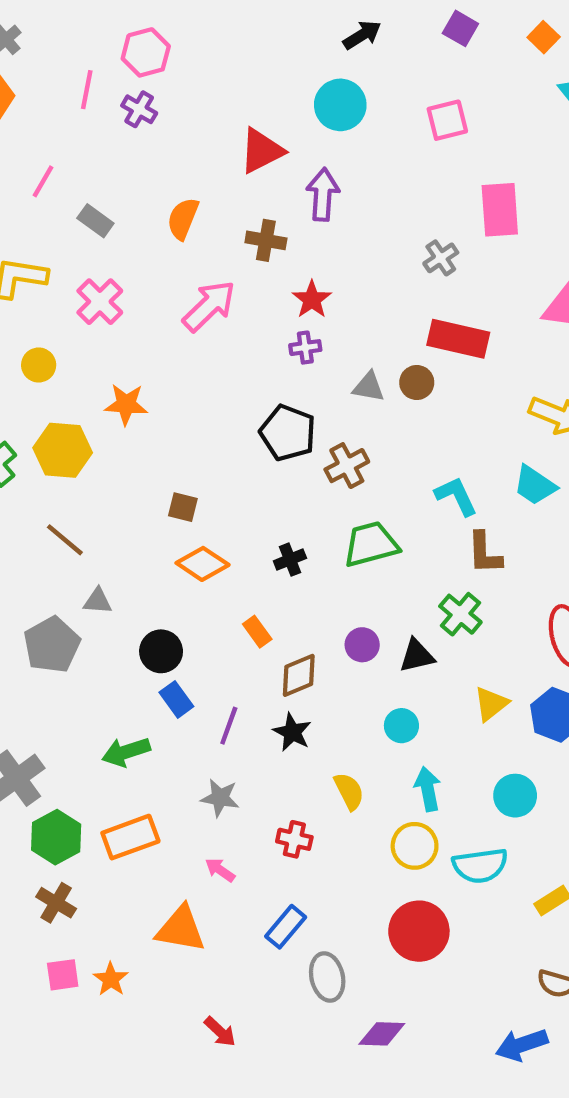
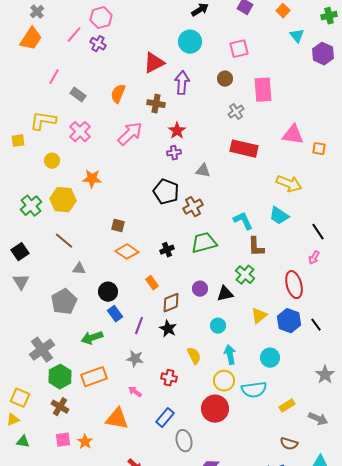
pink line: (87, 90) -> (74, 35), turned 30
brown circle: (417, 382) -> (225, 79), moved
gray pentagon: (52, 645) -> (64, 302), moved
red circle: (419, 931) -> (215, 409), moved

